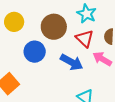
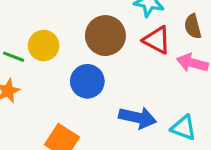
blue arrow: (72, 62) -> (138, 118), moved

